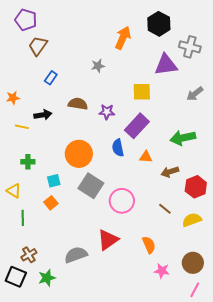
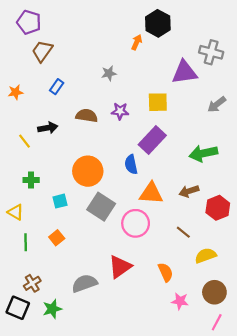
black hexagon: (159, 24) -> (158, 23), moved
orange arrow: (123, 38) -> (137, 42), size x0.6
orange star: (13, 98) -> (16, 92), moved
purple star: (107, 112) -> (120, 111), moved
yellow line: (22, 127) -> (24, 141), turned 40
orange triangle: (146, 157) -> (151, 193), moved, size x1.6
orange square: (51, 203) -> (57, 238), moved
yellow semicircle: (192, 220) -> (206, 256), moved

